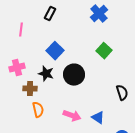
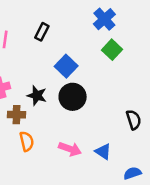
black rectangle: (50, 14) -> (42, 32), moved
blue square: (55, 51) -> (66, 66), moved
green square: (104, 51) -> (112, 50), moved

